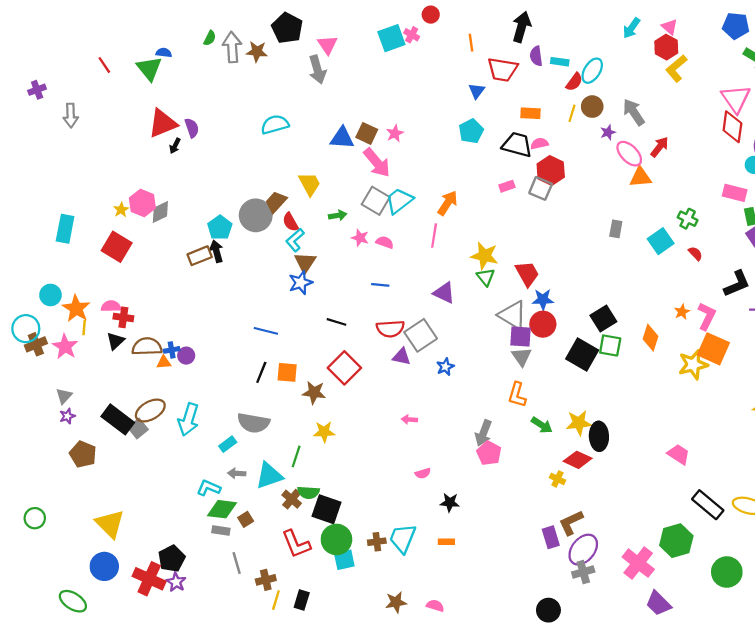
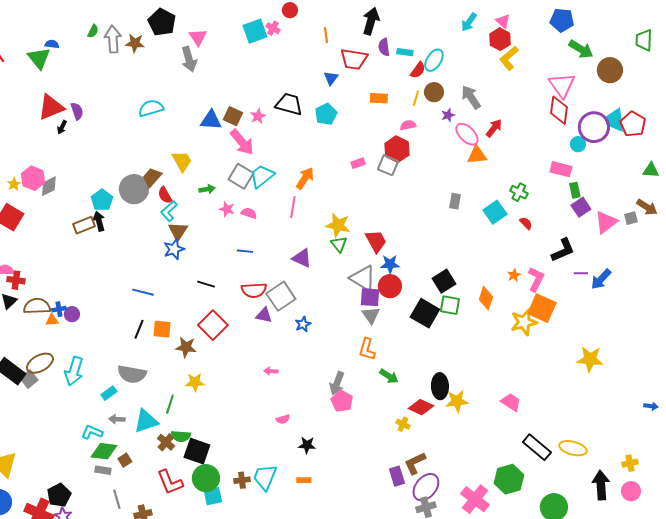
pink semicircle: (539, 144) -> (408, 125), moved
black trapezoid: (517, 145) -> (289, 104), moved
yellow star: (579, 423) -> (457, 401), moved

